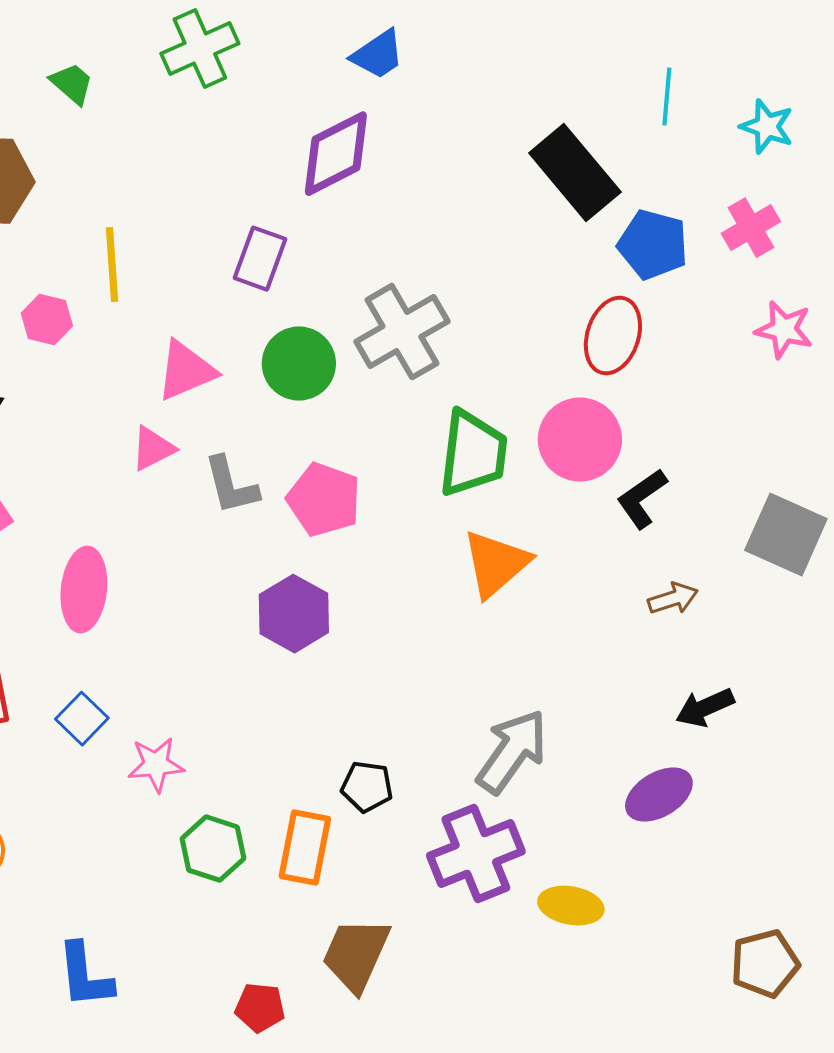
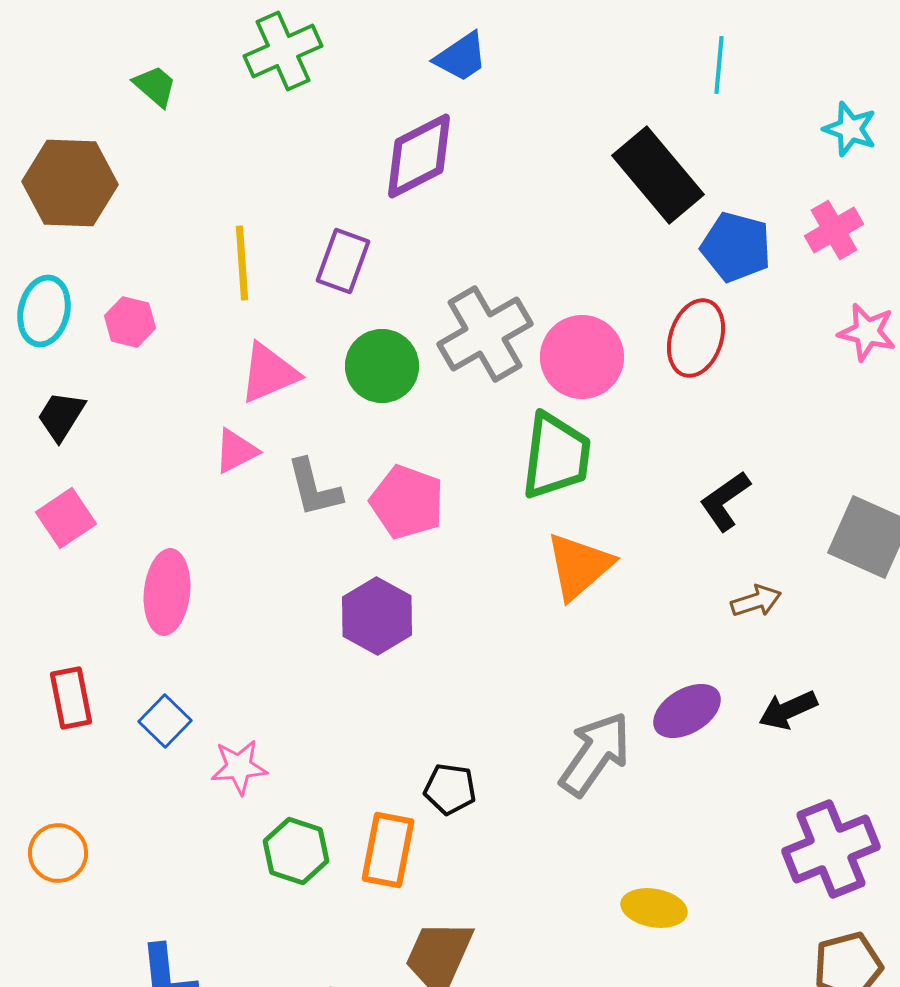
cyan line: (667, 97) -> (719, 65), moved
yellow line: (112, 265) -> (242, 263), moved
pink circle: (580, 440) -> (582, 357), moved
purple ellipse: (659, 795) -> (687, 711), moved
purple cross: (476, 854) -> (831, 849), moved

